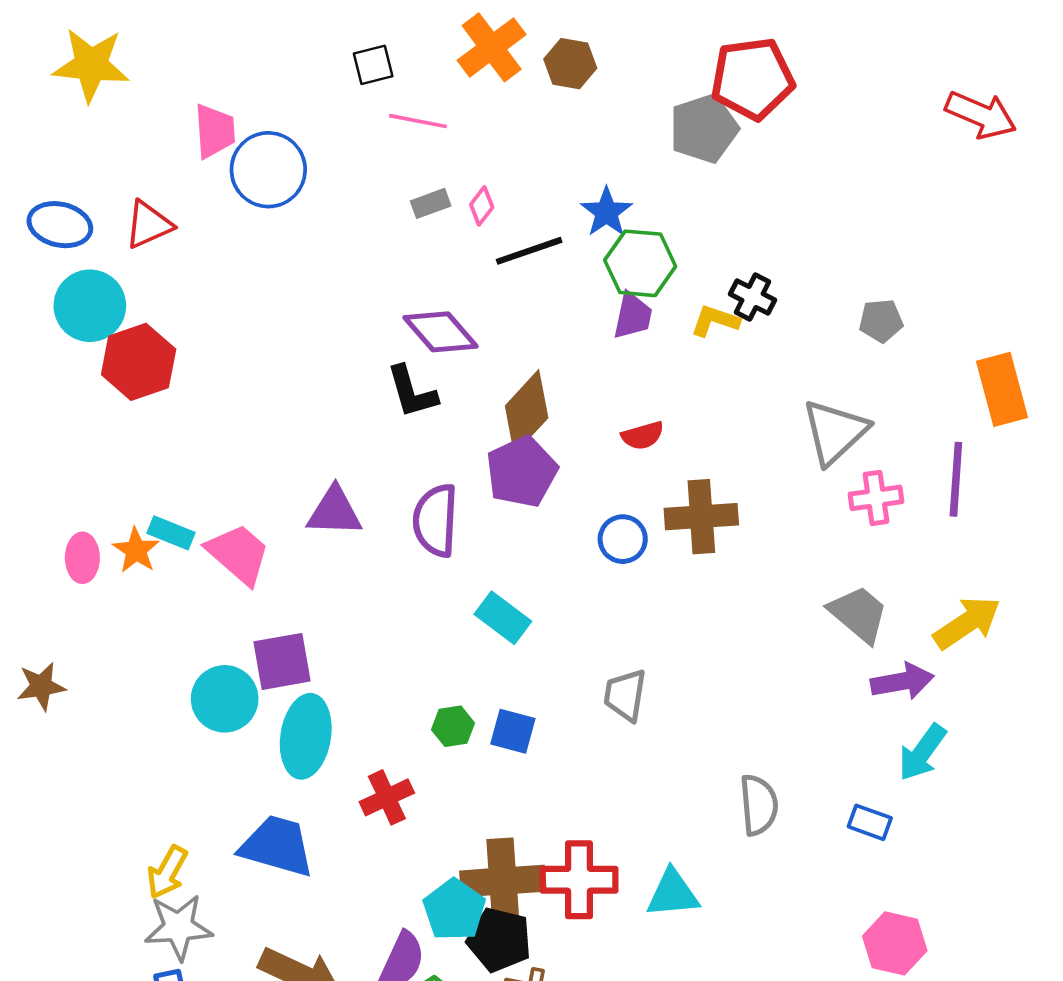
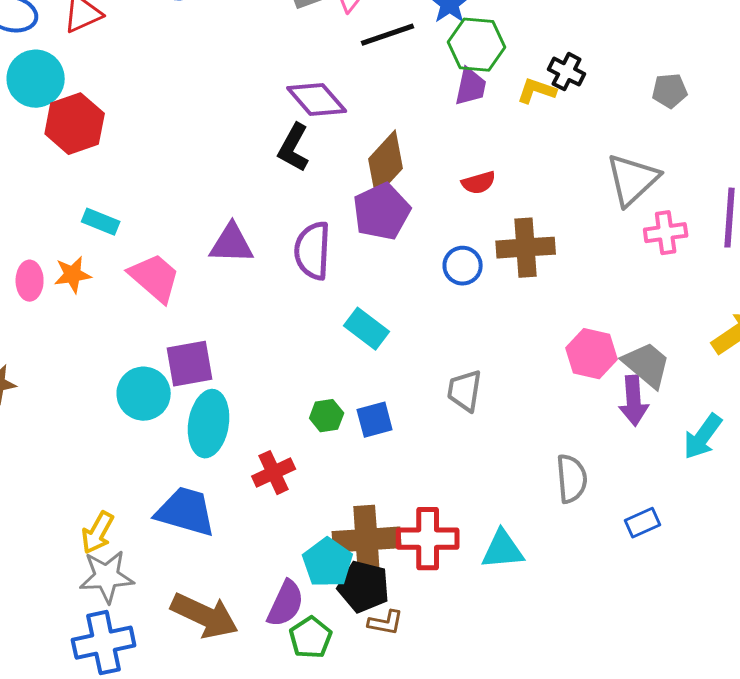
black L-shape: (412, 392) -> (294, 148), turned 45
cyan rectangle: (171, 533) -> (101, 222), moved
orange star: (136, 550) -> (73, 275), turned 30
gray trapezoid: (859, 614) -> (647, 365), moved
purple arrow: (902, 681) -> (634, 401), moved, turned 96
blue square: (513, 731) -> (375, 420), turned -30
blue rectangle: (870, 822) -> (643, 523), moved, turned -44
pink hexagon: (895, 943) -> (592, 354), moved

